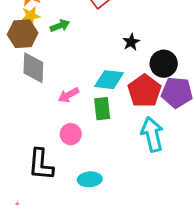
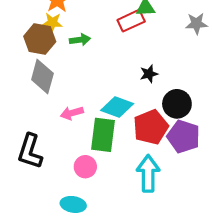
green rectangle: (102, 109) -> (103, 135), size x1.4
pink circle: (71, 134) -> (85, 167), moved
black L-shape: (41, 165) -> (30, 151), moved

